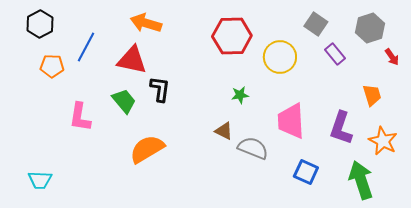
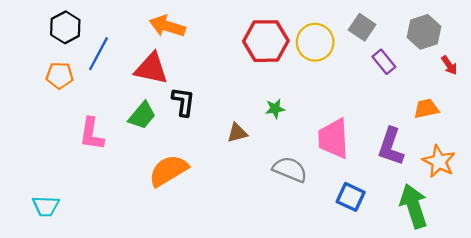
black hexagon: (40, 24) -> (65, 27), moved
yellow circle: (280, 57) -> (315, 42), moved
orange trapezoid: (372, 95) -> (426, 109), turned -85
green trapezoid: (124, 101) -> (142, 116), turned 80
brown triangle: (224, 131) -> (237, 133), moved, turned -42

